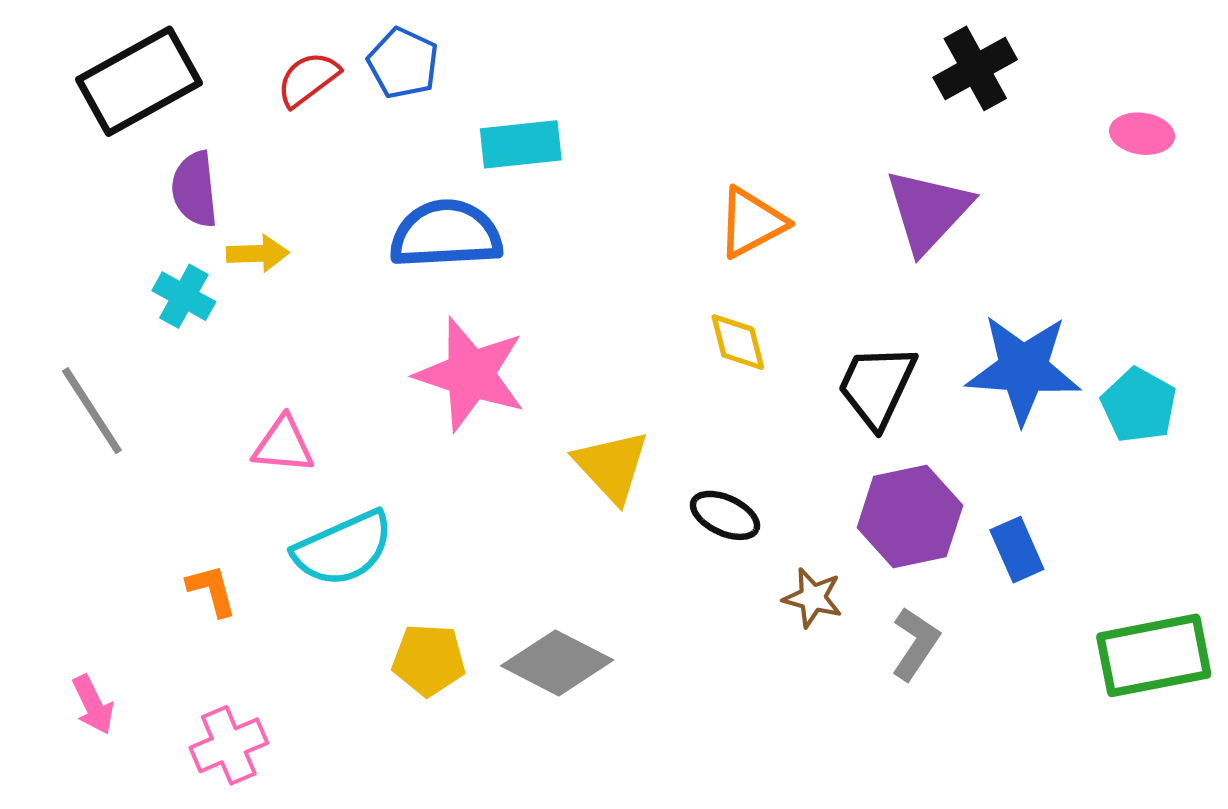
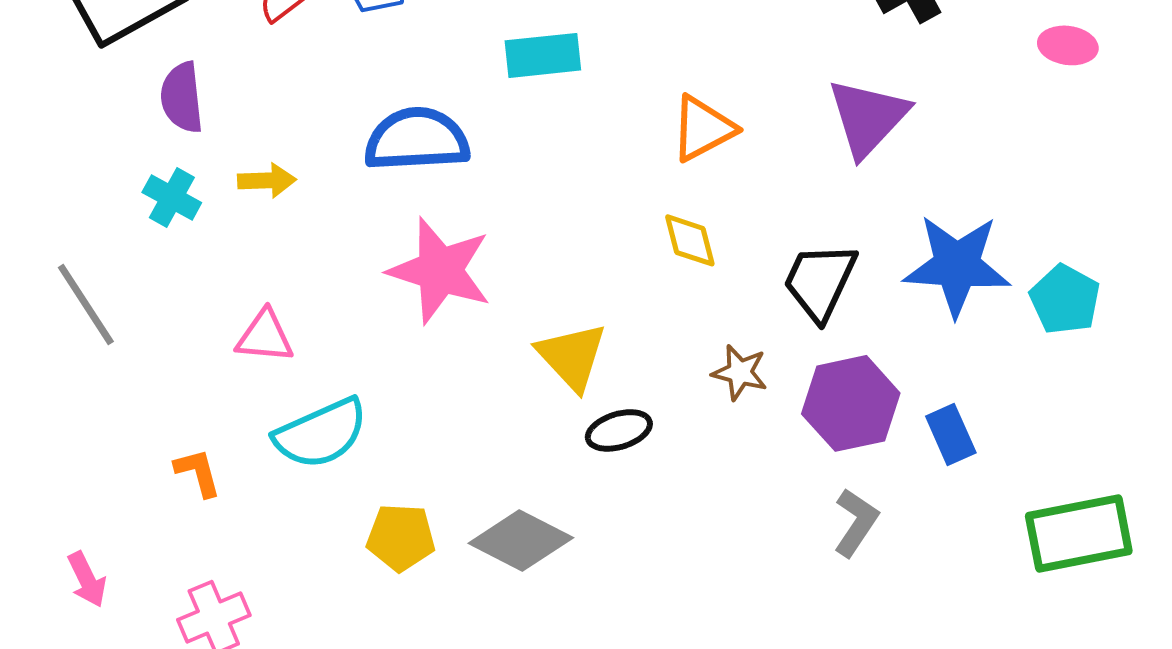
cyan rectangle: (521, 144) -> (543, 55), moved
yellow arrow: (258, 253) -> (267, 180), moved
black ellipse: (725, 515) -> (619, 430), moved, turned -42
brown star: (813, 598) -> (740, 372), moved

